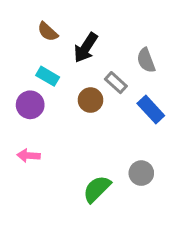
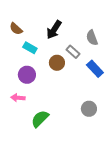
brown semicircle: (48, 32) -> (16, 29), moved
purple circle: (30, 105) -> (27, 75), moved
green semicircle: (97, 189) -> (40, 119), moved

